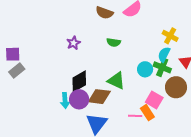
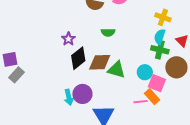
cyan circle: (145, 69) -> (145, 72), moved
black diamond: (79, 81) -> (78, 58), moved
brown diamond: (99, 97) -> (100, 62), moved

